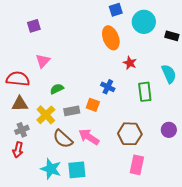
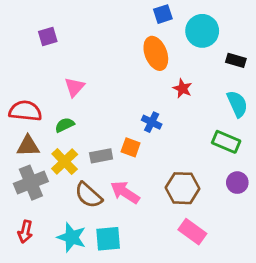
black rectangle: (172, 36) -> (236, 60), moved
pink triangle: (43, 61) -> (74, 87), moved
green semicircle: (57, 89) -> (65, 125), moved
green rectangle: (145, 92) -> (226, 142), moved, turned -60
gray cross: (22, 130) -> (31, 183), size x1.6
red arrow: (18, 150) -> (25, 232), moved
pink rectangle: (137, 165) -> (192, 232), turned -66

